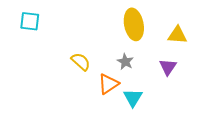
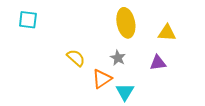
purple triangle: (168, 67) -> (158, 63), turned 48

